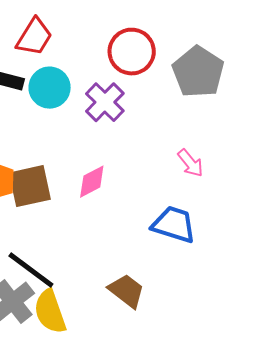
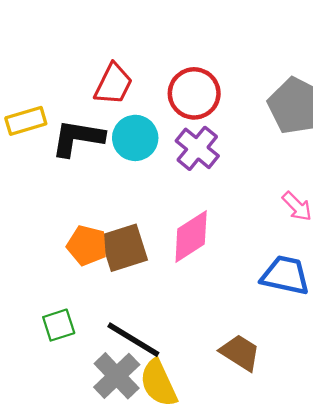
red circle: (132, 52) -> (194, 93), moved
pink diamond: (92, 182) -> (191, 237), size x1.4

